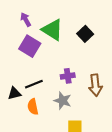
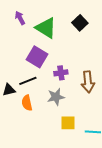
black square: (85, 34) -> (80, 23), moved
purple square: (30, 46) -> (37, 57), moved
gray star: (63, 101) -> (56, 97), turned -30

